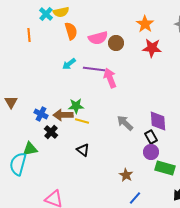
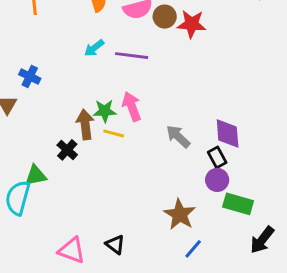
red star: (152, 48) -> (192, 24), moved
pink arrow: (110, 78) -> (132, 106), moved
blue cross: (41, 114) -> (30, 76), moved
brown arrow: (63, 115) -> (85, 124), turned 84
black triangle: (83, 150) -> (115, 244), moved
brown star: (126, 175) -> (180, 214), size x1.5

